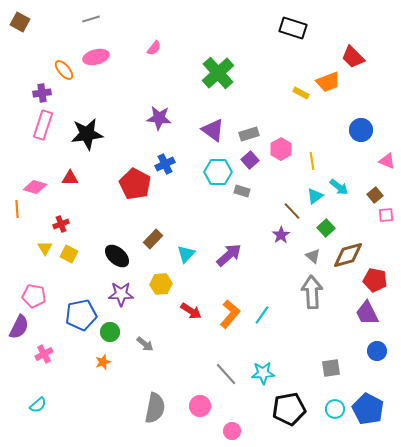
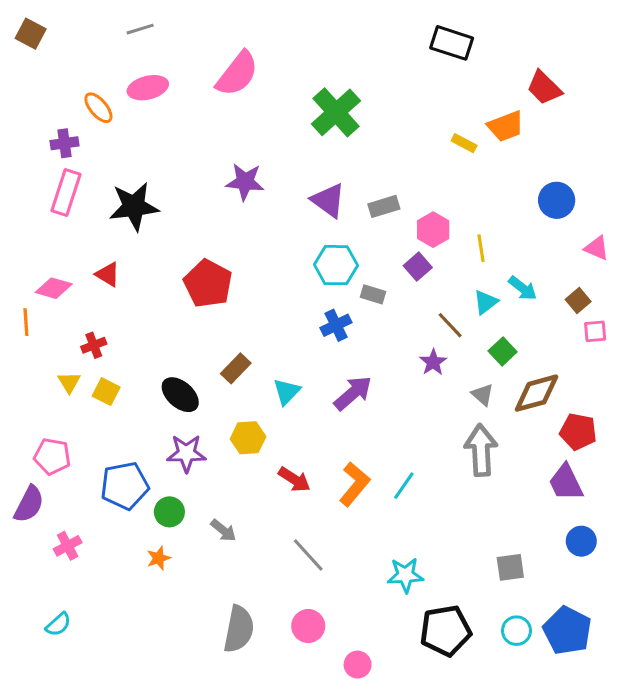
pink semicircle: (154, 48) -> (237, 74), size x2.0
purple square: (250, 160) -> (418, 267), moved
blue cross: (165, 164) -> (336, 325), moved
red triangle: (70, 178) -> (108, 274), turned 30
gray line: (226, 374) -> (308, 555), moved

